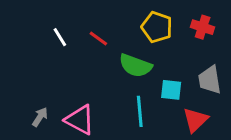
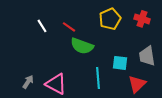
yellow pentagon: (157, 27) -> (110, 19), turned 30
green semicircle: (135, 66) -> (82, 46), moved

